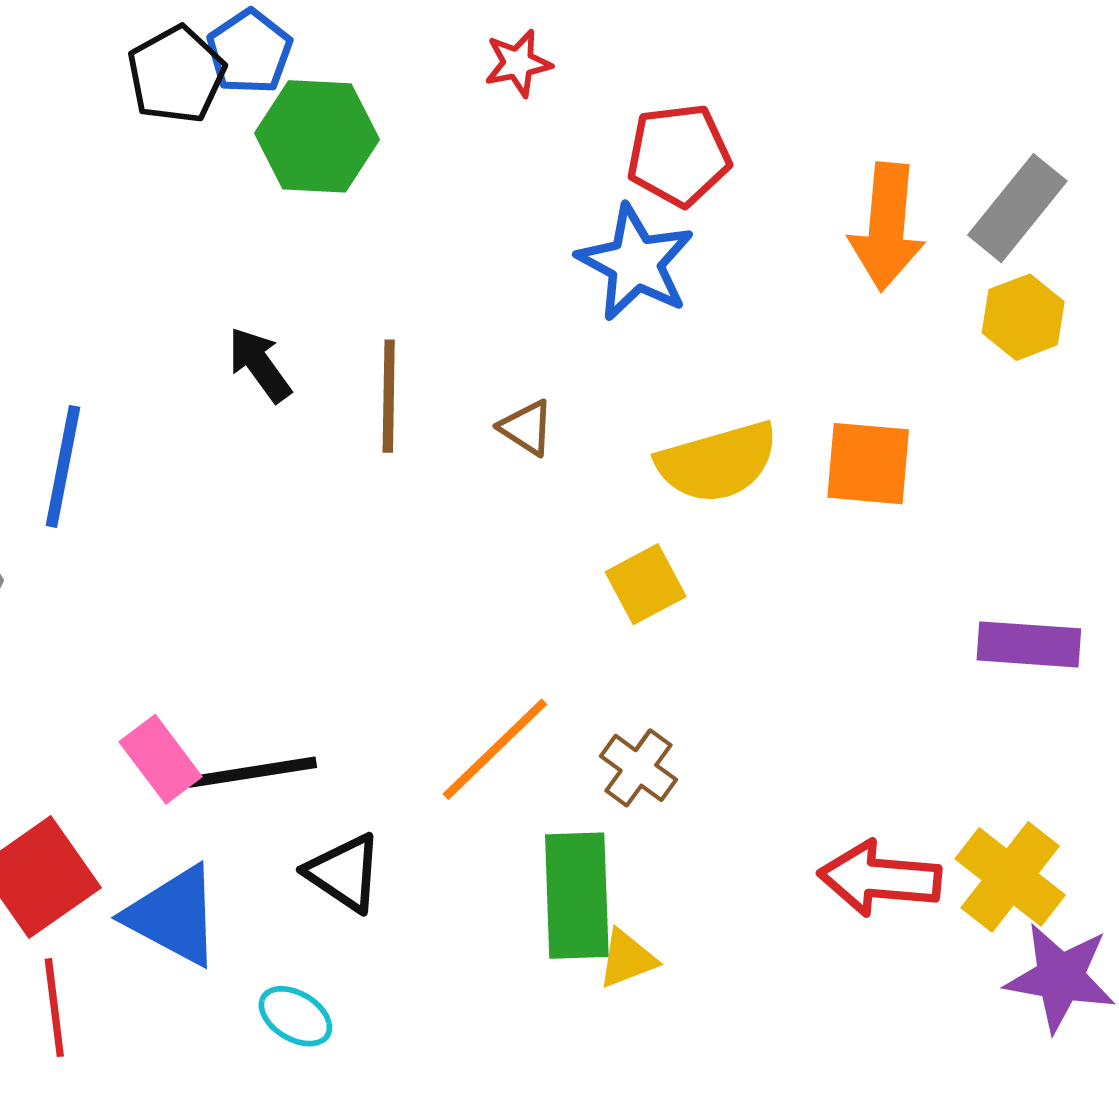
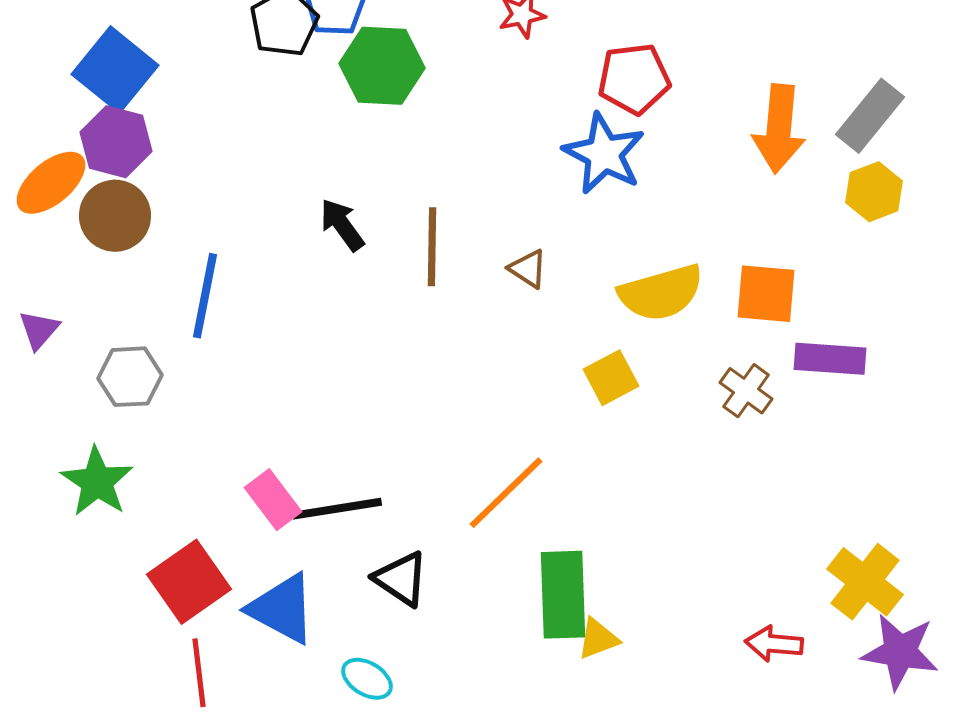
purple rectangle: (1029, 644) -> (830, 359), moved
brown cross: (638, 768) -> (746, 391), moved
red arrow: (880, 878) -> (774, 644), moved, size x0.7

